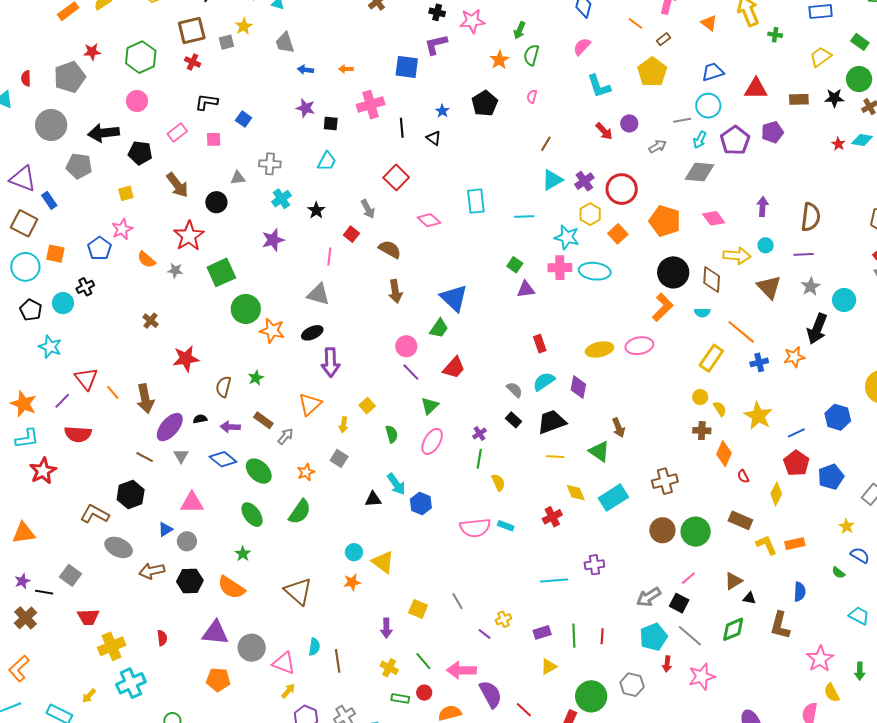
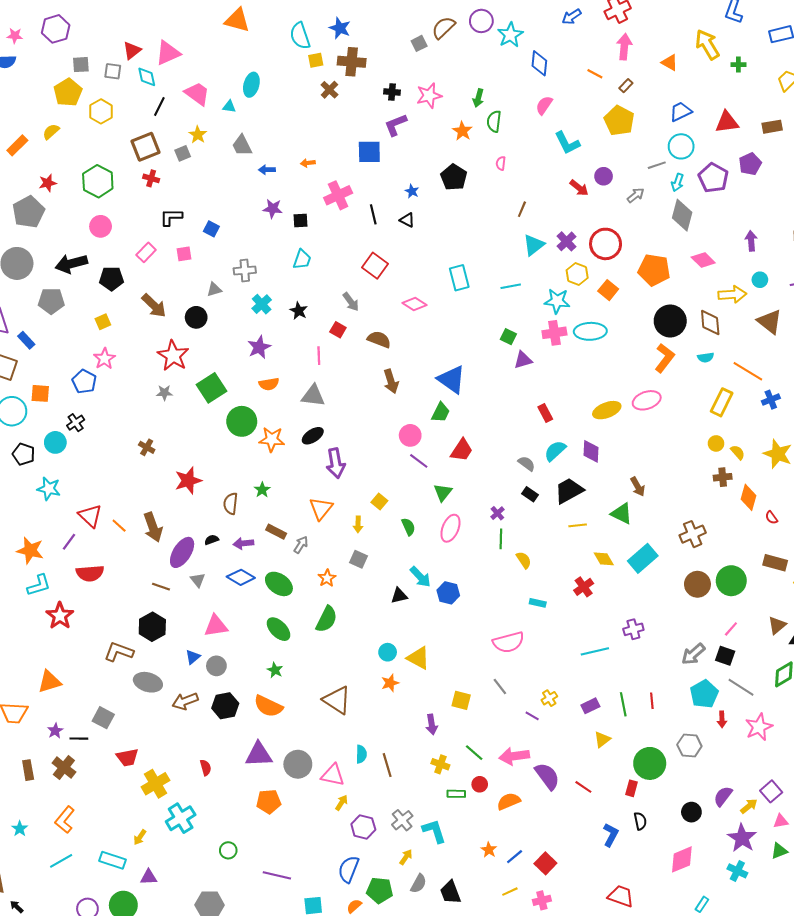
gray diamond: (700, 172) -> (682, 215), turned -72
orange semicircle: (146, 260) -> (269, 384), moved, turned -42
pink semicircle: (475, 528) -> (508, 642), moved

